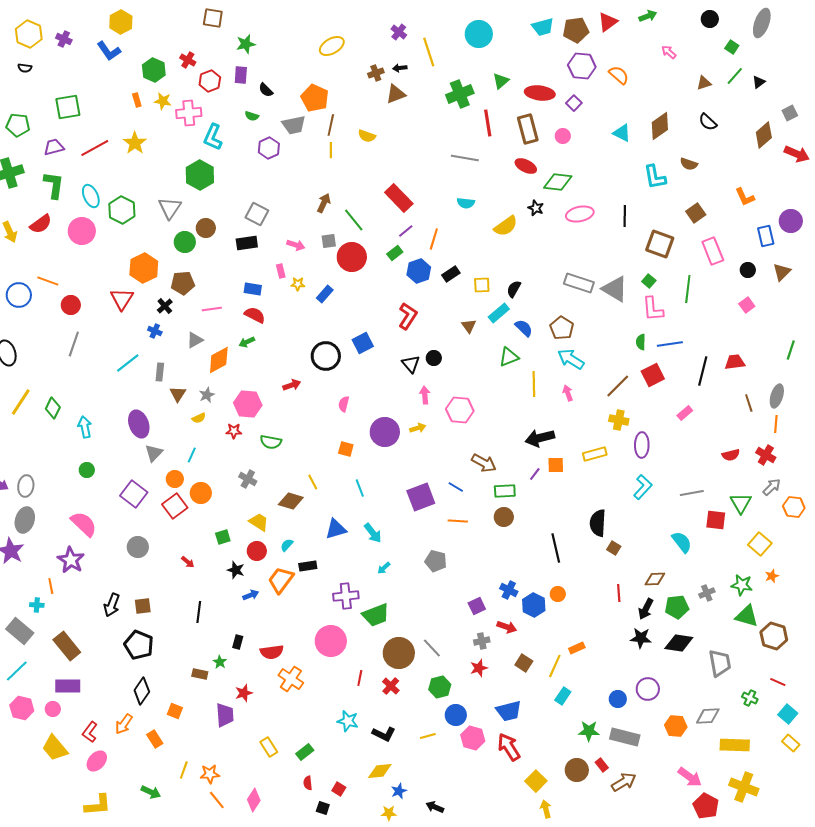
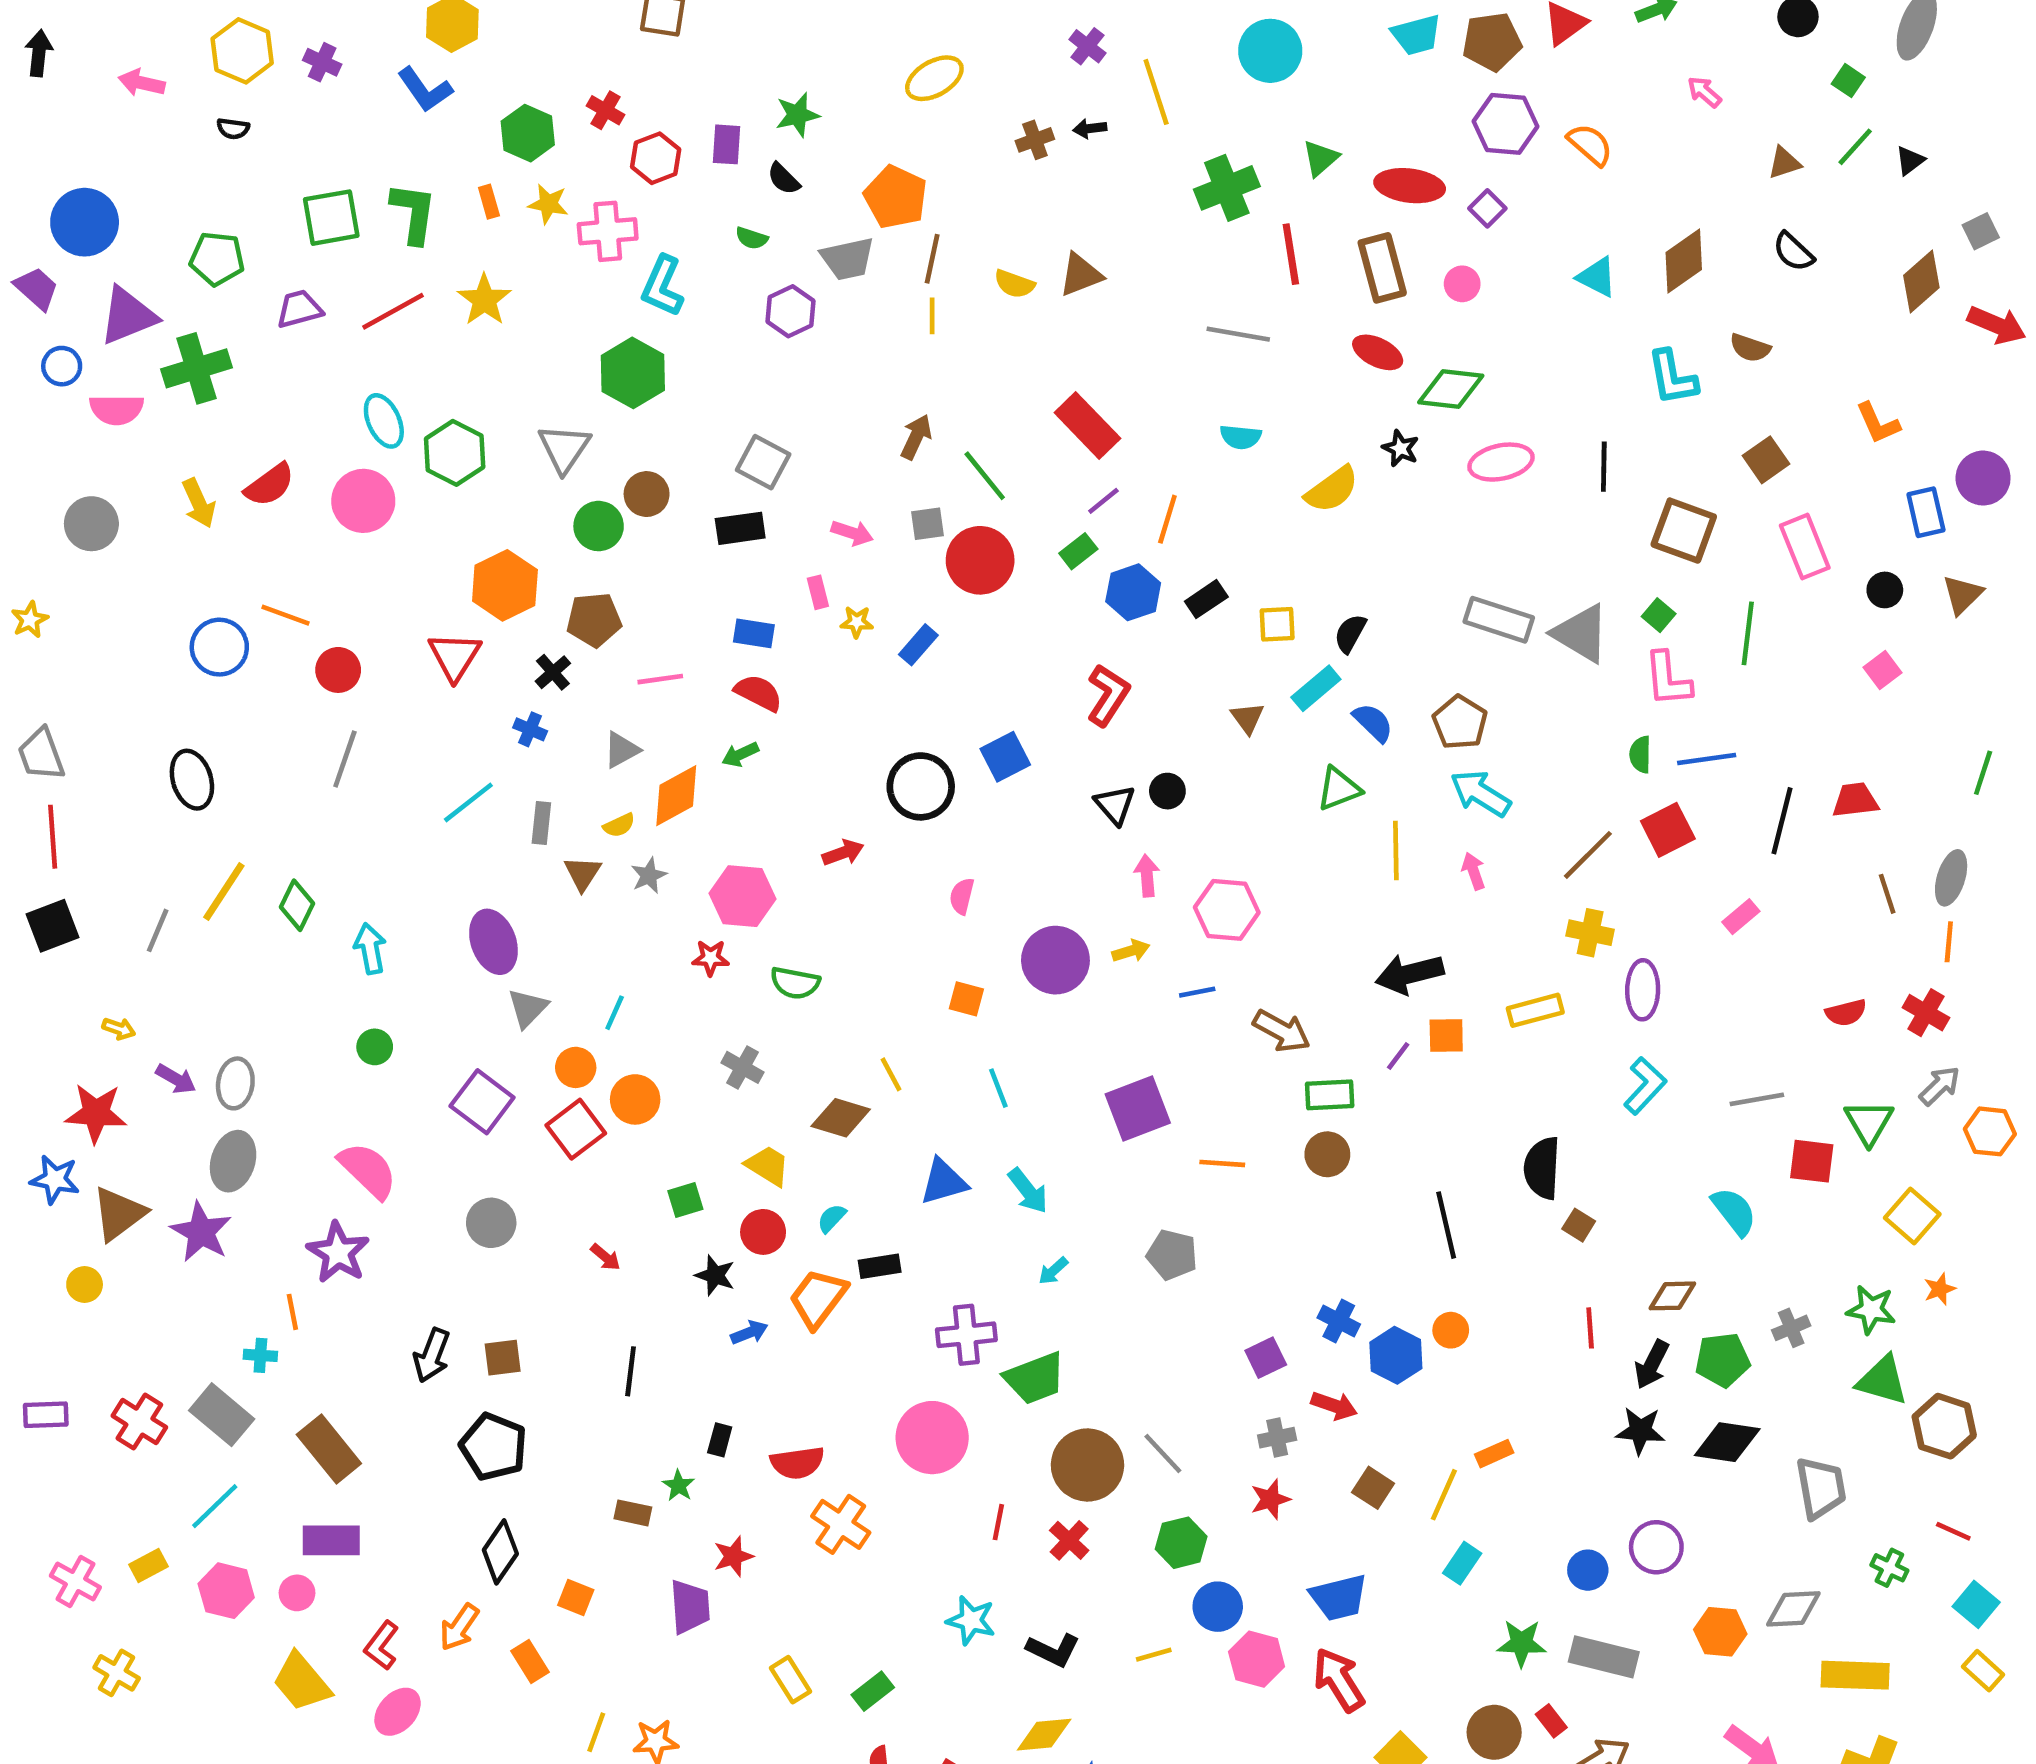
green star: (246, 44) -> (797, 115), moved
brown triangle: (396, 94) -> (1081, 275), moved
green L-shape: (54, 185) -> (414, 213), moved
yellow semicircle: (199, 418) -> (619, 825), moved
blue line: (456, 487) -> (1197, 992), moved, turned -42

